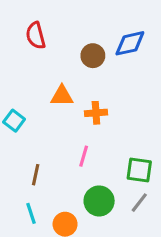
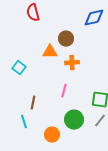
brown circle: (93, 56) -> (66, 39), moved
cyan line: (31, 213) -> (24, 122), moved

